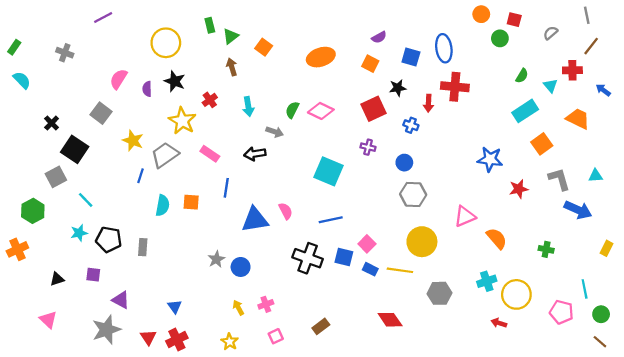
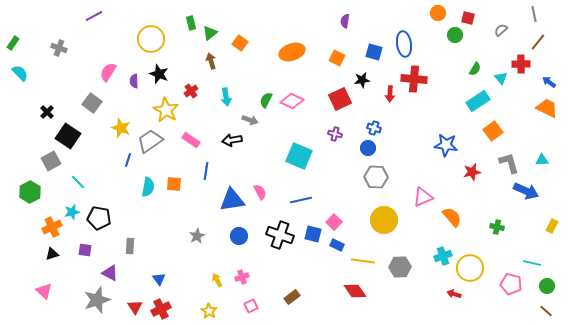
purple semicircle: (379, 37) -> (345, 21), moved, turned 128
orange trapezoid: (578, 119) -> (547, 108), moved
blue cross: (411, 125) -> (374, 128), moved
gray rectangle: (143, 247) -> (130, 246), moved
orange cross: (17, 249) -> (52, 227), moved
blue circle: (241, 267) -> (239, 236), moved
yellow line: (400, 270) -> (363, 261), moved
cyan line: (585, 289) -> (532, 263), turned -66

